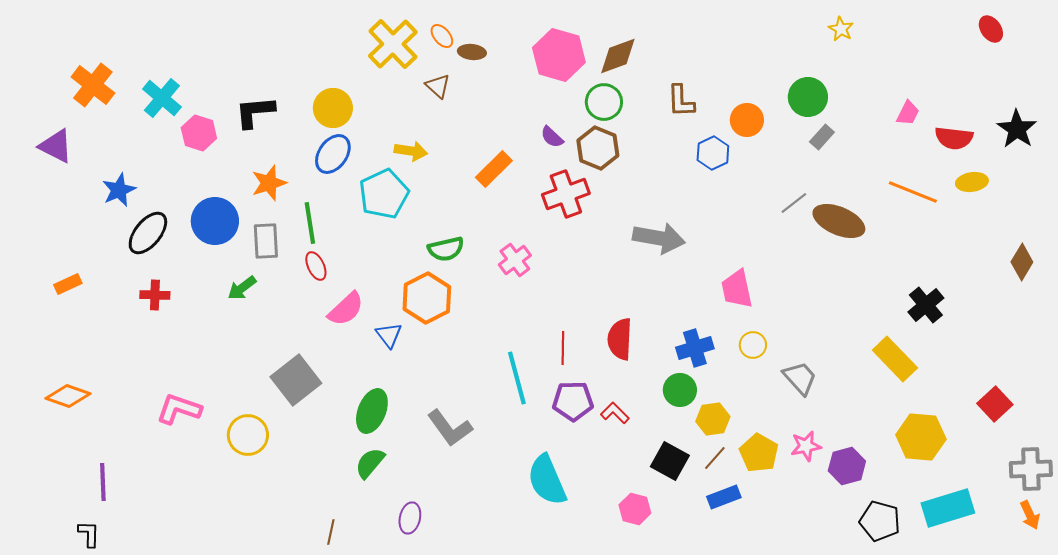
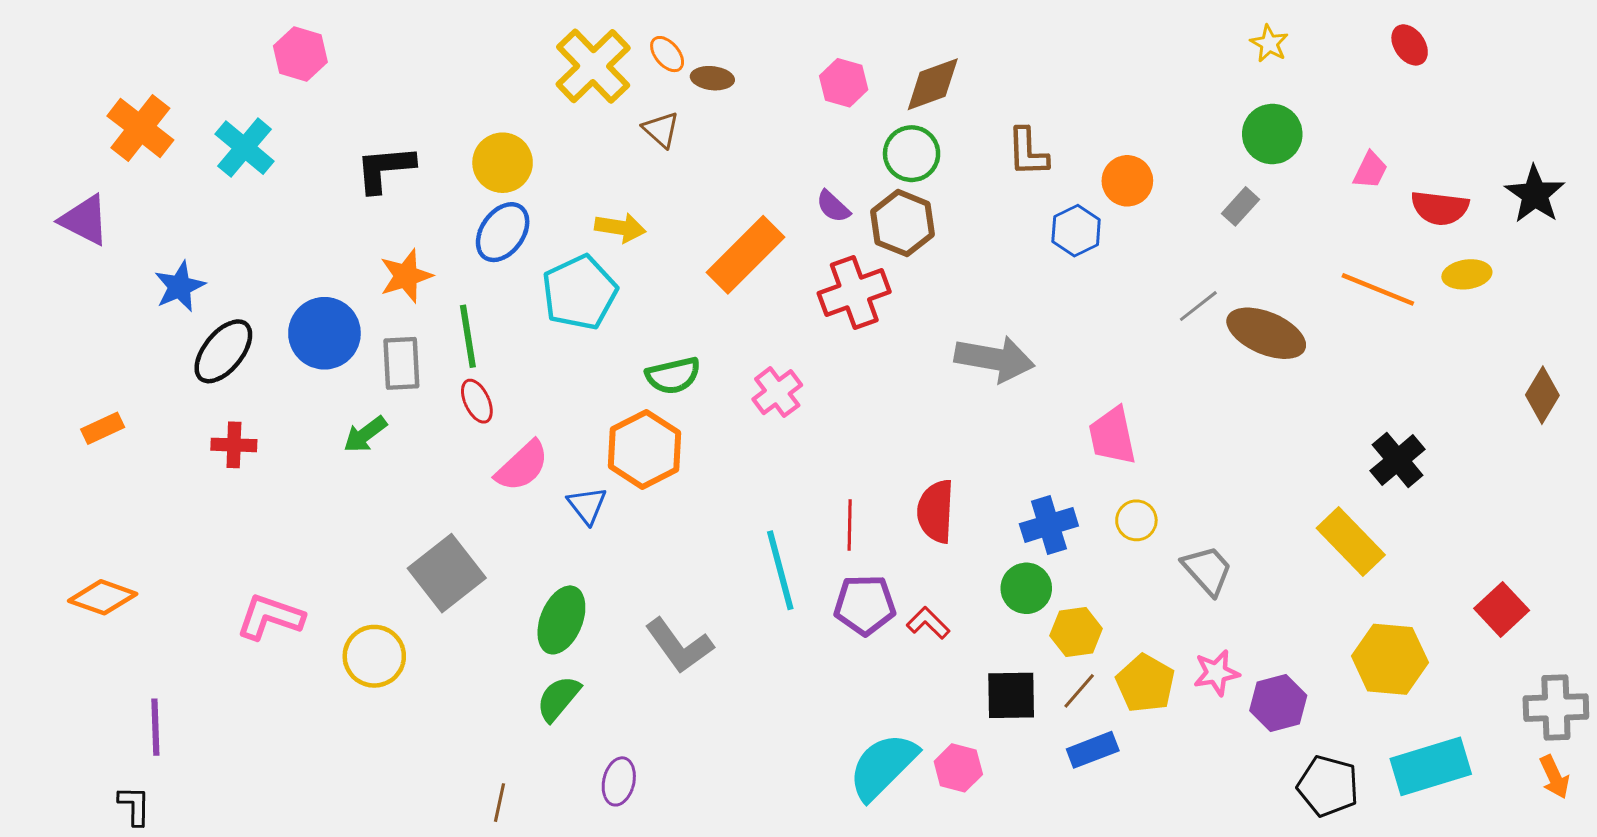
red ellipse: (991, 29) -> (1410, 45), moved
pink hexagon: (559, 55) -> (844, 83), size x0.6
green circle: (808, 97) -> (1272, 134), moved
pink hexagon: (199, 133) -> (300, 54), moved
orange rectangle: (494, 169) -> (746, 255), size x1.4
black square: (670, 461) -> (1011, 695), turned -30
cyan semicircle: (547, 480) -> (883, 766), moved, turned 68

